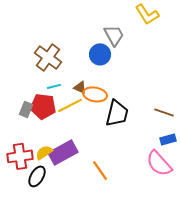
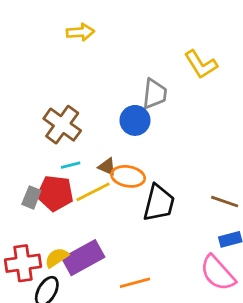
gray trapezoid: (114, 35) -> (155, 94), turned 35
orange line: (100, 170) -> (135, 283), turned -70

